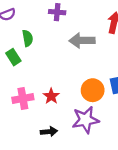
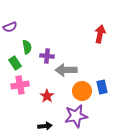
purple cross: (57, 12) -> (47, 56), moved
gray arrow: (82, 41) -> (66, 70), moved
pink cross: (23, 98) -> (20, 85), moved

